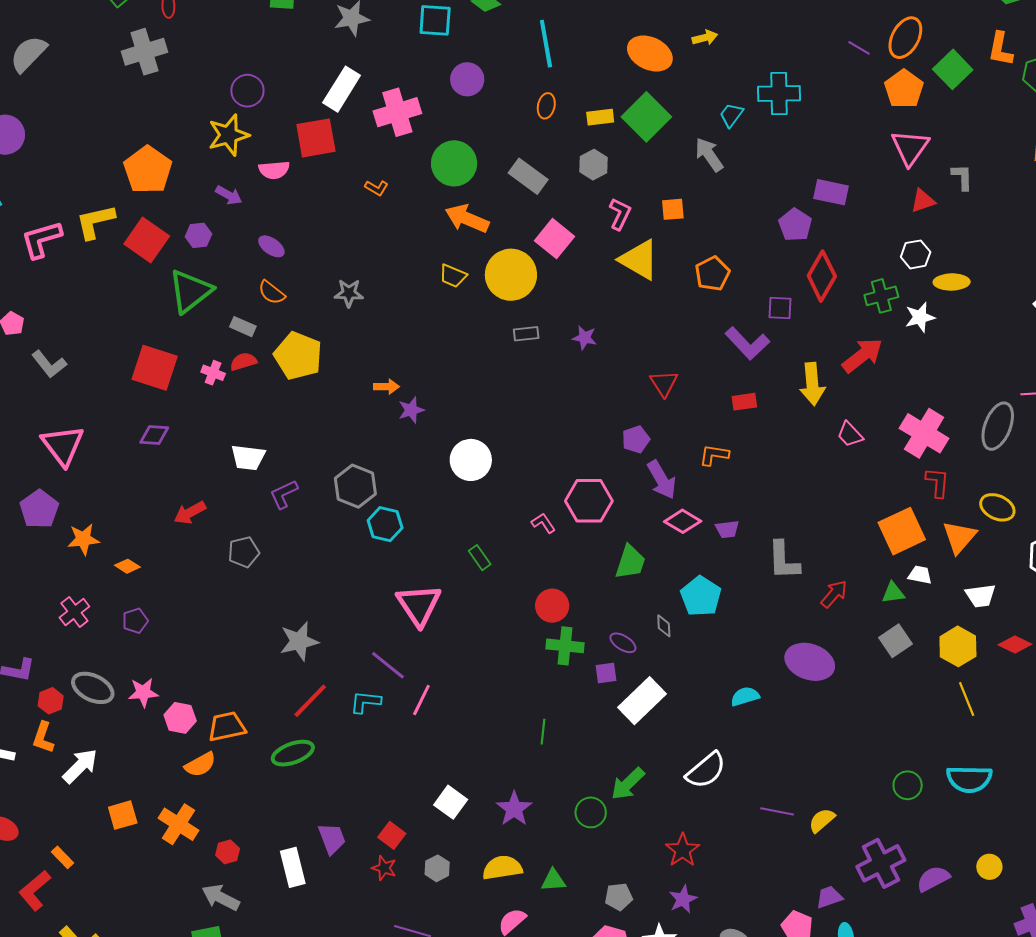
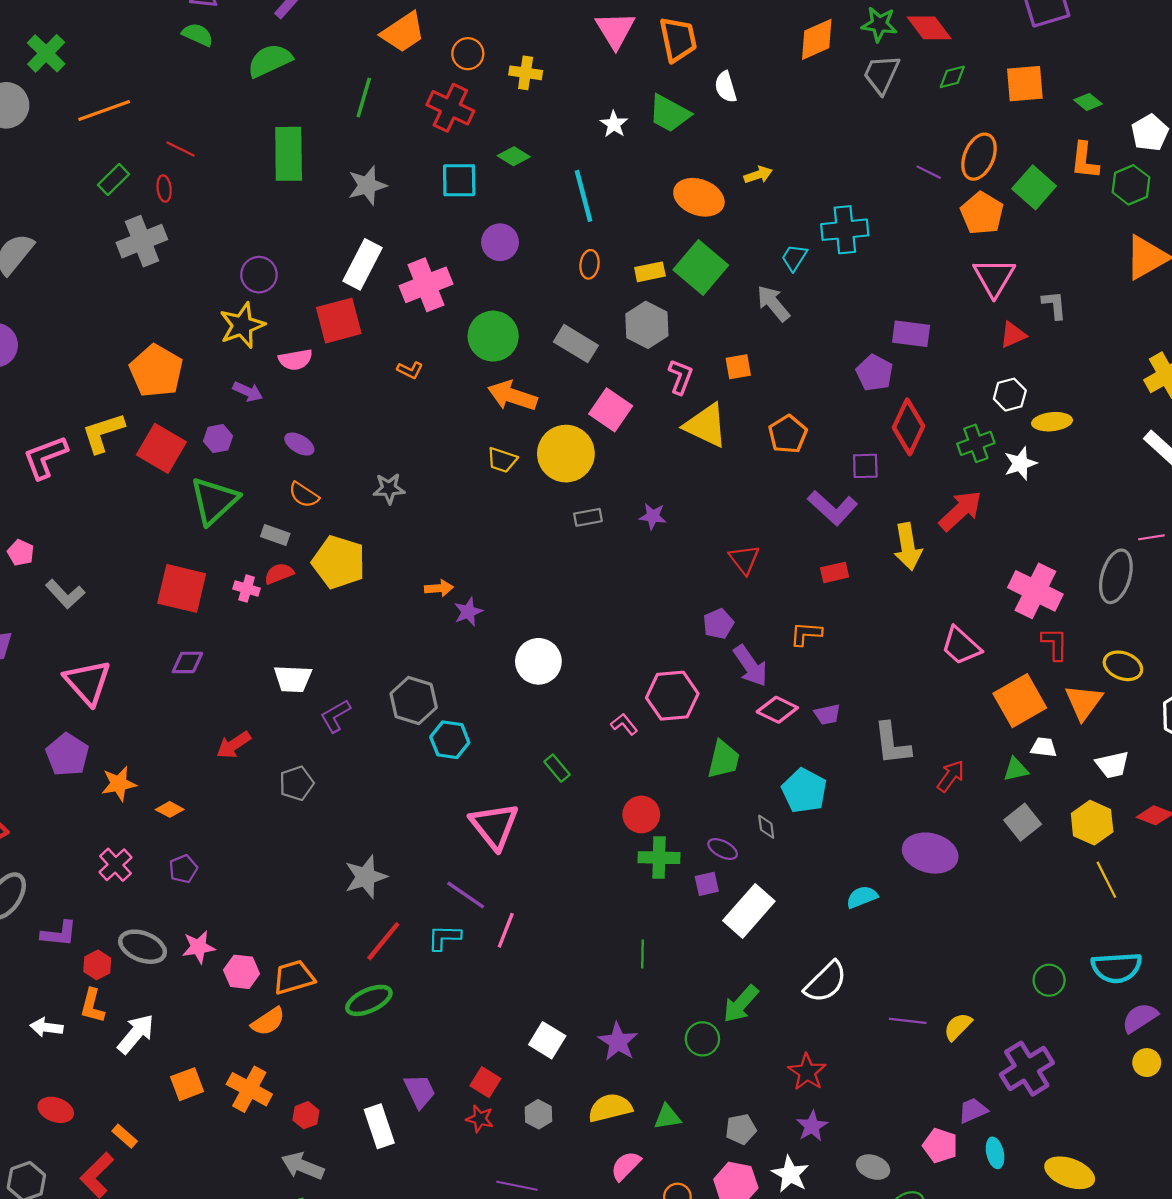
gray hexagon: (593, 165) -> (647, 325), size x1.4
pink trapezoid: (850, 434) -> (961, 646), moved, size x1.4
purple semicircle: (933, 879) -> (1140, 1018), moved

